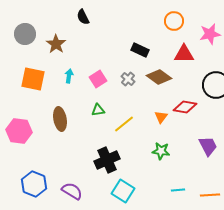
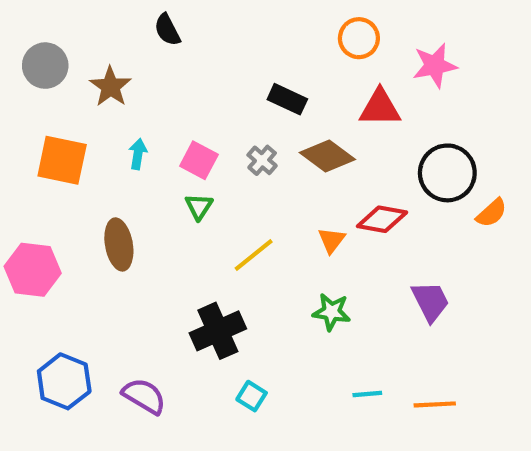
pink square: (98, 79) -> (199, 160), turned -30
green triangle: (98, 110) -> (199, 207), moved, turned -48
cyan square: (123, 191) -> (252, 396), size x0.6

